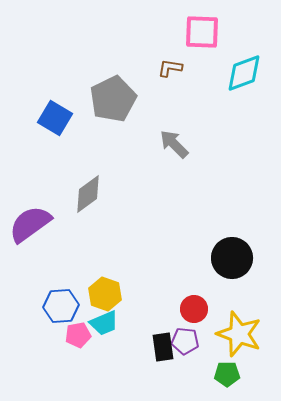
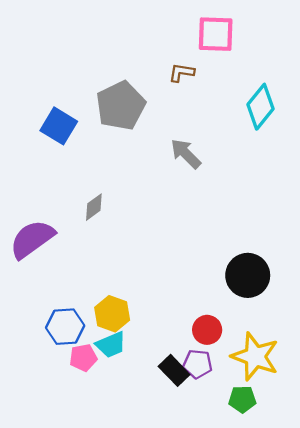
cyan diamond: (244, 73) -> (260, 107), moved, turned -30
gray diamond: (88, 194) -> (94, 207), size x0.7
black rectangle: (163, 347) -> (174, 370), turned -36

